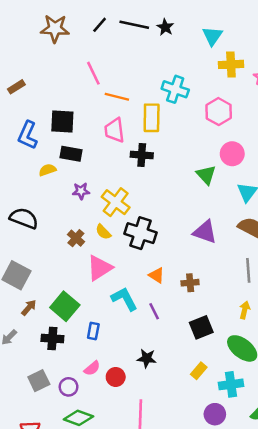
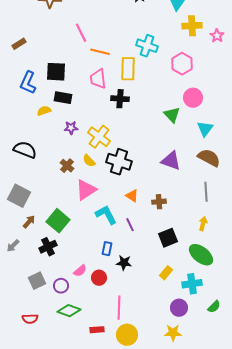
blue rectangle: (93, 331) -> (107, 249), moved
black cross: (52, 339) -> (48, 247), turned -30

